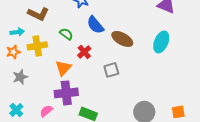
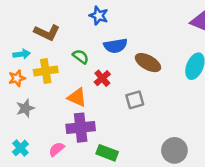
blue semicircle: (95, 25) -> (116, 46), turned -60
orange triangle: (63, 68) -> (77, 97), turned -48

